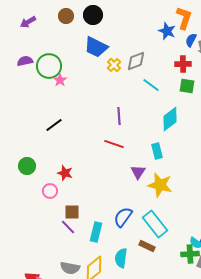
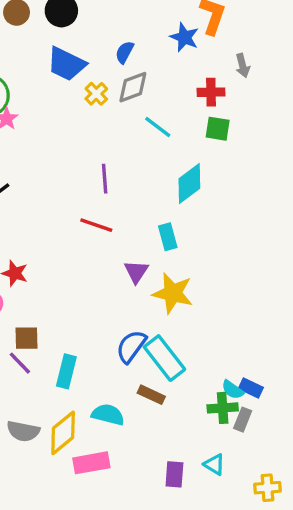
blue semicircle: (191, 40) -> (125, 52), moved
blue semicircle: (123, 217) -> (131, 346), moved
cyan semicircle: (121, 258) -> (108, 415), turned 96

